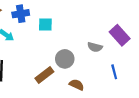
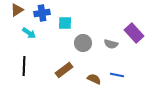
gray circle: (65, 59) -> (83, 43), moved
blue line: (114, 72) -> (117, 75), moved, turned -64

